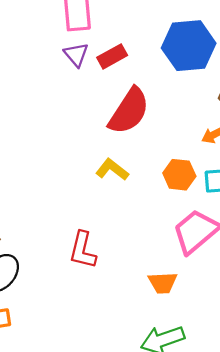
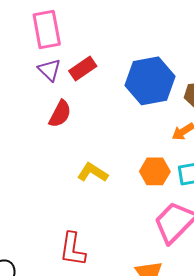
blue hexagon: (189, 46) -> (150, 81), moved
red semicircle: (129, 111) -> (60, 114), moved, size x0.6

